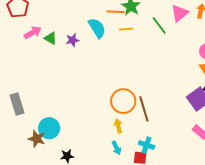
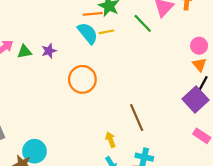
cyan semicircle: (97, 28) -> (88, 33), moved
green triangle: (51, 38) -> (24, 52), turned -32
orange circle: (123, 101) -> (82, 79), moved

